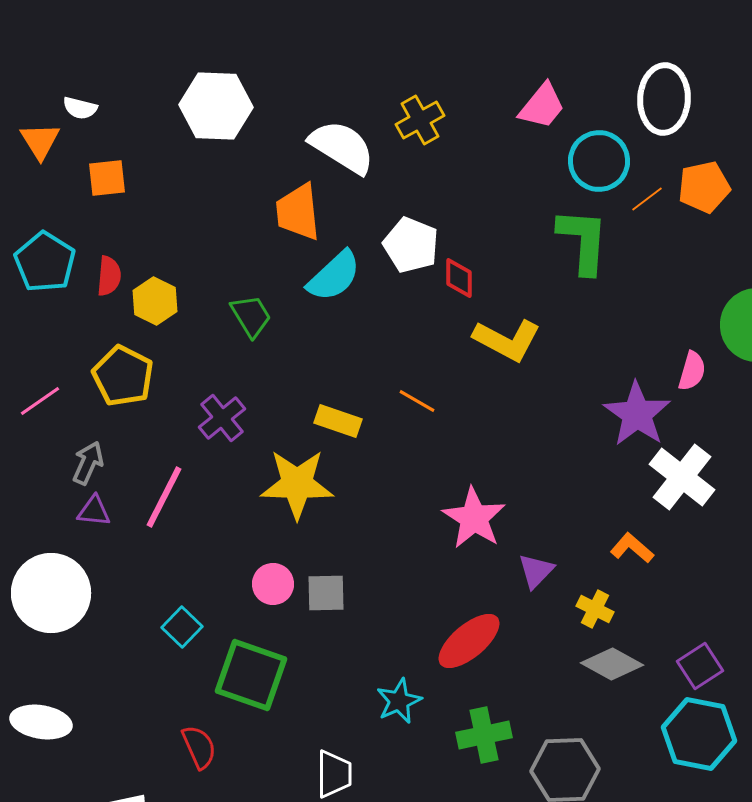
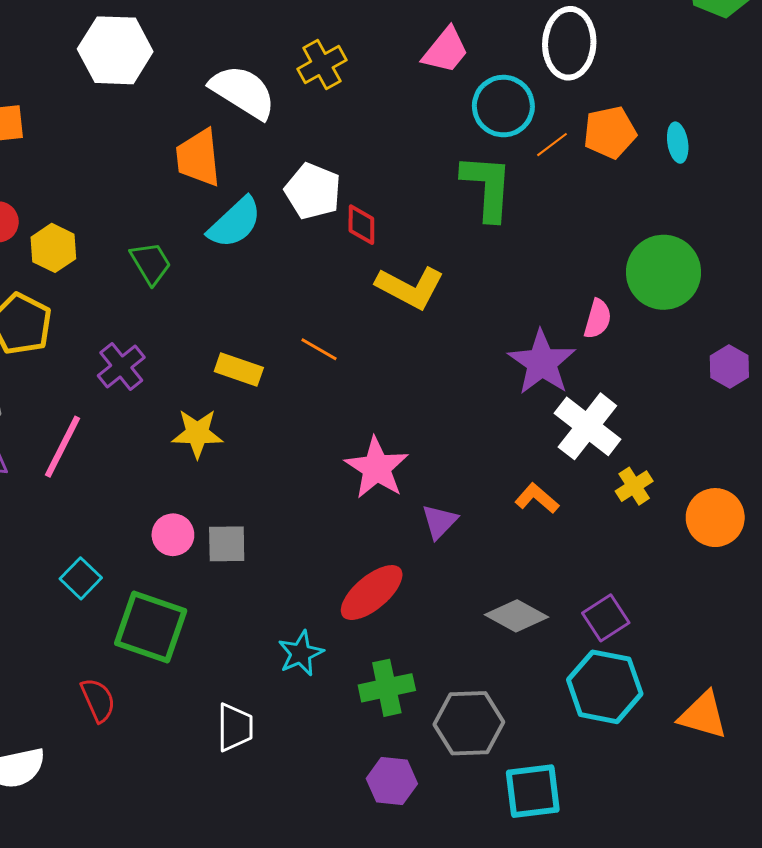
yellow star: (297, 484) -> (197, 433), size x0.7
yellow cross: (595, 609) -> (634, 486), moved, turned 30

